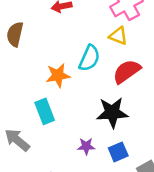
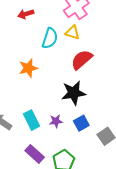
cyan semicircle: (89, 58) -> (50, 38), moved
cyan rectangle: (45, 111) -> (32, 120), moved

